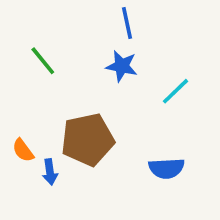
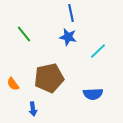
blue arrow: (50, 172) -> (33, 109), moved

